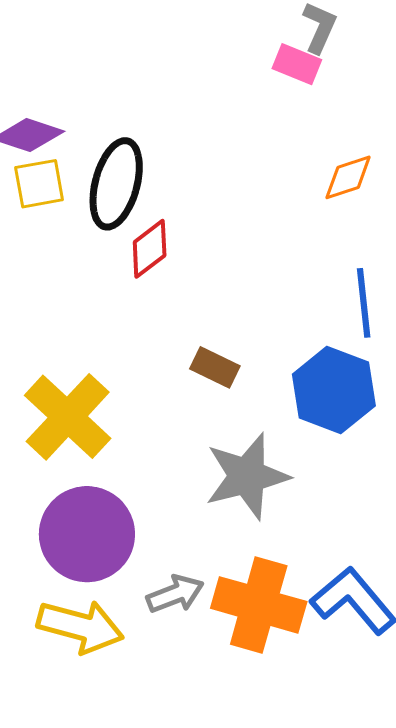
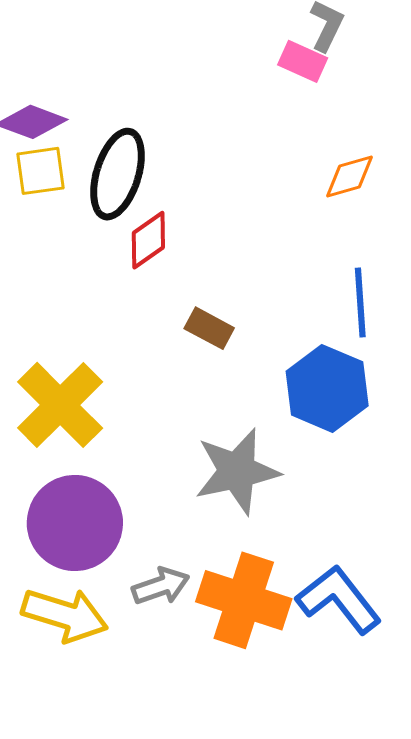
brown rectangle: (215, 367) -> (209, 328), moved

